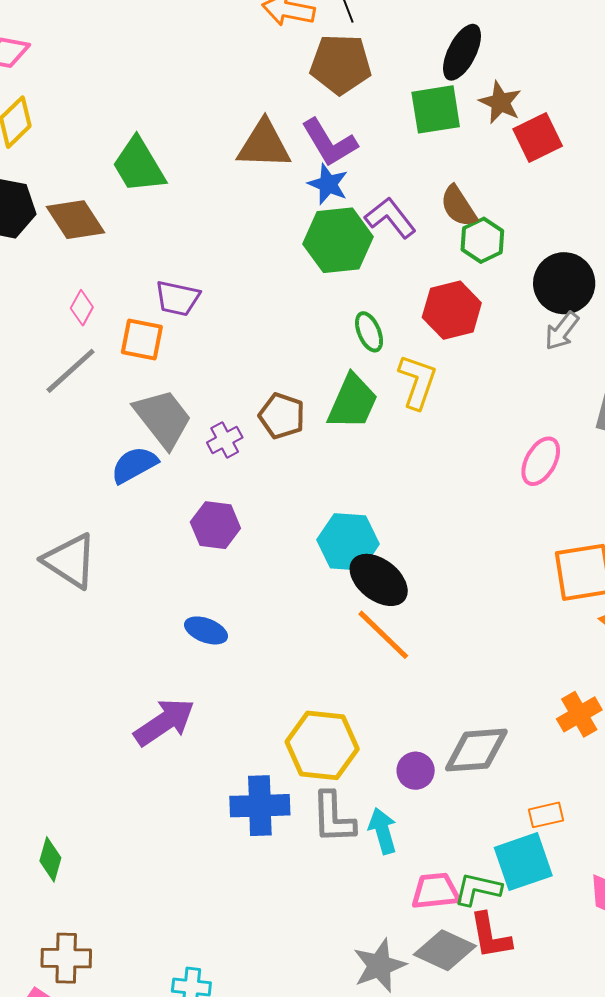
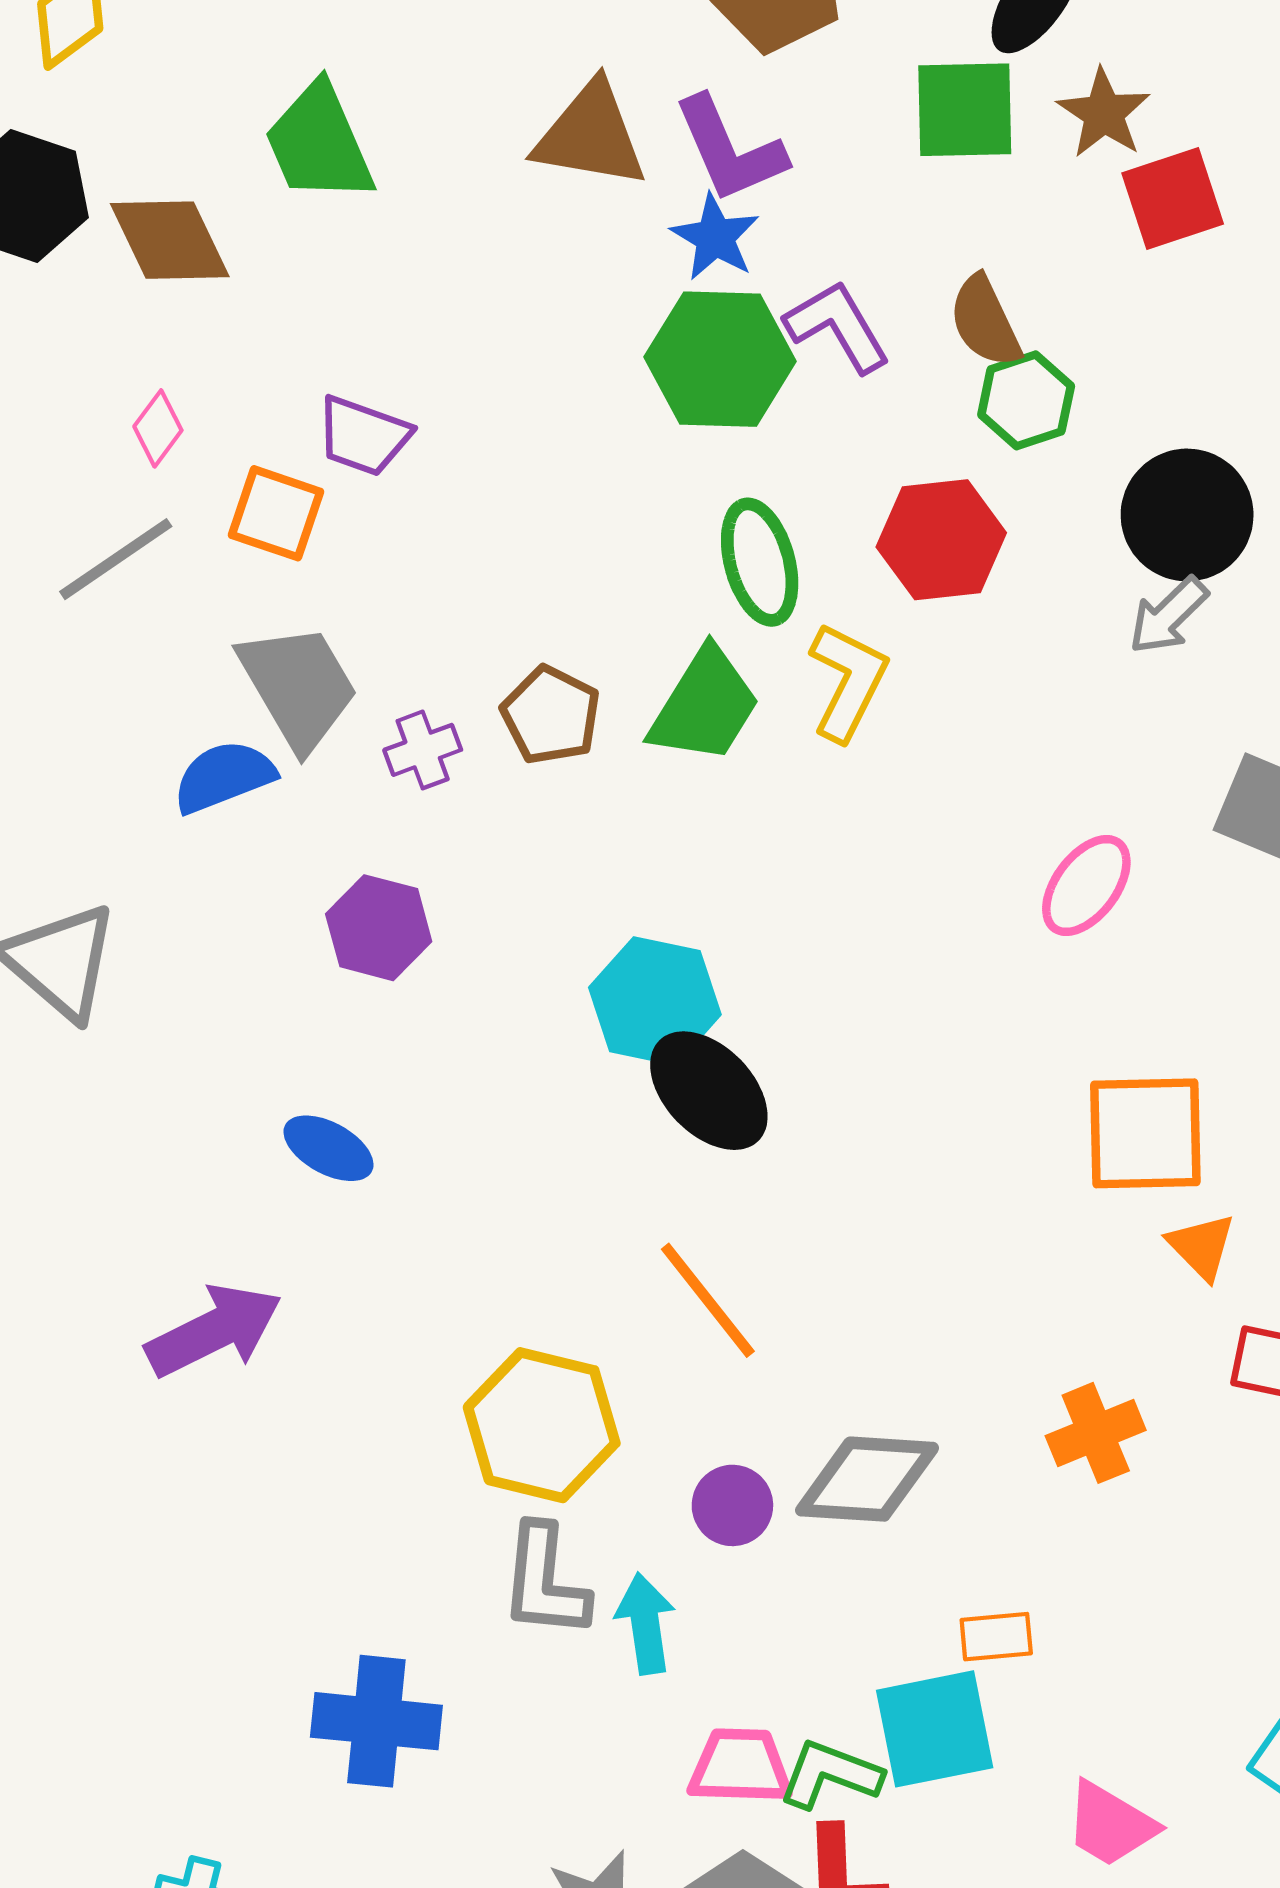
green ellipse: (369, 332) -> (760, 562), size x1.4
orange line: (383, 635) -> (708, 1300), moved
blue cross: (260, 806) -> (376, 1721), moved

